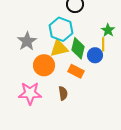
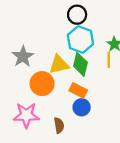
cyan hexagon: (61, 29) -> (80, 40), moved
blue circle: (95, 55) -> (82, 107), moved
brown semicircle: (63, 93) -> (59, 125), moved

